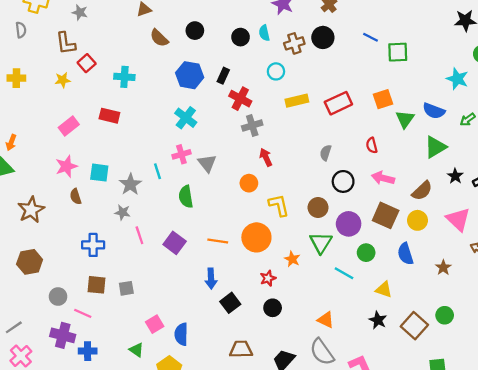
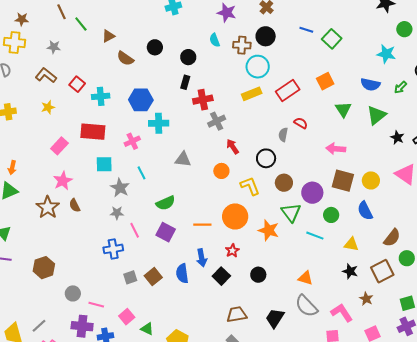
black circle: (241, 37) -> (188, 57), moved
brown L-shape: (66, 43) -> (46, 75), turned 145
brown cross: (294, 43) -> (242, 45), turned 30
green square: (398, 52) -> (332, 39), turned -36
red square: (87, 63) -> (77, 84), moved
cyan circle: (276, 71) -> (258, 67), moved, size x1.5
blue hexagon: (190, 75) -> (141, 100), moved
red cross: (240, 99) -> (203, 100), turned -30
red rectangle: (109, 116) -> (93, 132), size x1.4
cyan cross: (186, 118) -> (159, 123), turned -30
green triangle: (405, 119) -> (343, 109), moved
red semicircle: (372, 145) -> (301, 123), moved, turned 144
pink cross: (181, 154) -> (132, 141), moved
gray triangle: (207, 163) -> (183, 159), turned -36
cyan square: (99, 173) -> (104, 164), moved
black circle: (343, 181) -> (266, 158), moved
brown semicircle: (422, 191) -> (392, 238), moved
green semicircle: (186, 197) -> (166, 203), moved, turned -96
brown star: (31, 210) -> (48, 207), moved
blue cross: (93, 245) -> (113, 249), moved
orange star: (292, 259) -> (269, 230), size x1.5
brown star: (443, 268) -> (366, 299), moved
red star: (268, 278) -> (232, 251), moved
brown square: (97, 285) -> (153, 277), moved, turned -36
pink square: (155, 324) -> (127, 317), moved
brown square: (414, 326) -> (382, 271), turned 30
blue semicircle: (181, 334) -> (182, 273), moved

